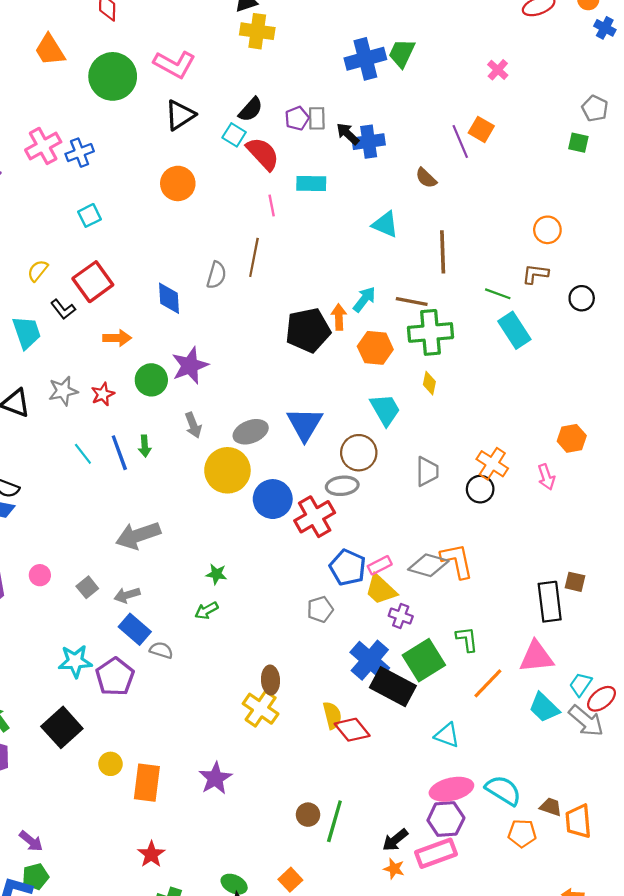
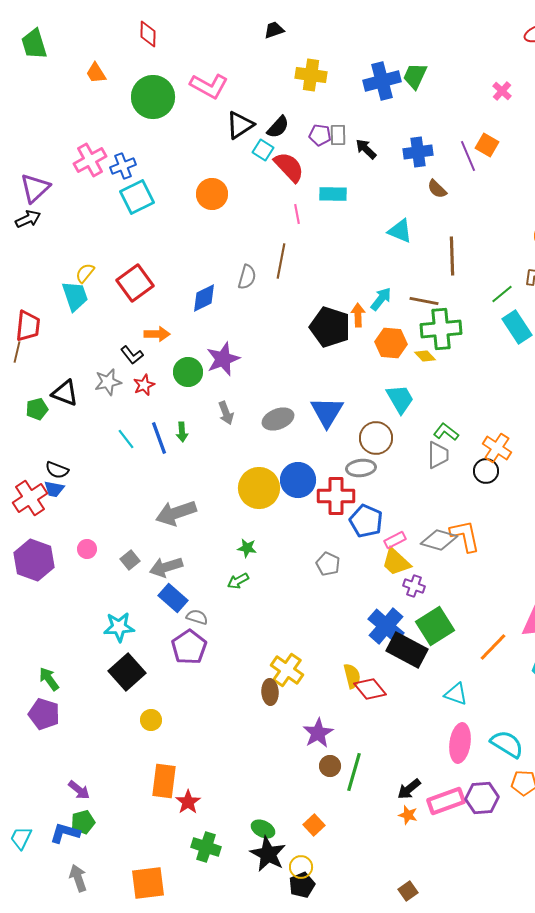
yellow cross: (257, 31) -> (311, 75), moved
orange trapezoid: (50, 50) -> (96, 73), size x0.7
black triangle: (180, 115) -> (240, 125), moved
purple pentagon: (297, 118) -> (320, 135), turned 30
blue cross: (369, 142) -> (418, 152), moved
cyan square: (90, 215) -> (137, 197), moved, size x1.6
green line: (498, 294) -> (502, 294), turned -60
blue diamond: (169, 298) -> (204, 298), turned 68
black L-shape: (63, 309) -> (132, 355), moved
black pentagon: (308, 330) -> (330, 327), turned 30
cyan trapezoid: (27, 332) -> (75, 296), moved
yellow diamond: (429, 383) -> (425, 356), moved, turned -55
yellow circle: (227, 470) -> (259, 488), moved
red cross: (315, 517) -> (336, 496), turned 30
blue pentagon: (348, 567) -> (366, 521), moved
gray arrow: (127, 595) -> (166, 567), size x1.4
gray pentagon: (320, 609) -> (328, 564), moved, turned -30
green L-shape: (467, 639) -> (446, 432), moved, turned -45
purple pentagon: (115, 677) -> (189, 647), moved
brown ellipse: (270, 680) -> (270, 692), moved
black square: (62, 727) -> (127, 672), moved
purple star: (215, 778) -> (318, 733), moved
orange rectangle: (147, 783) -> (164, 781), moved
pink ellipse: (451, 789) -> (460, 743), turned -69
purple hexagon: (446, 819) -> (482, 798), moved

